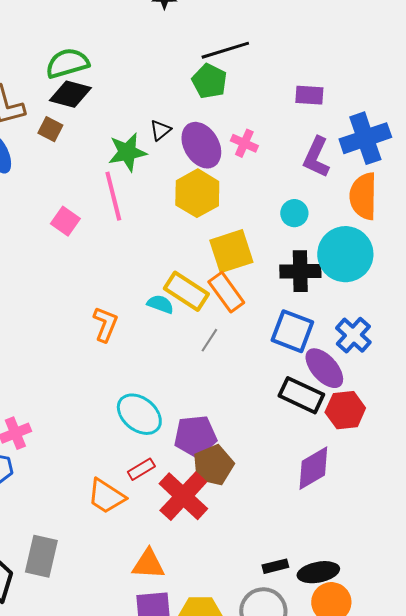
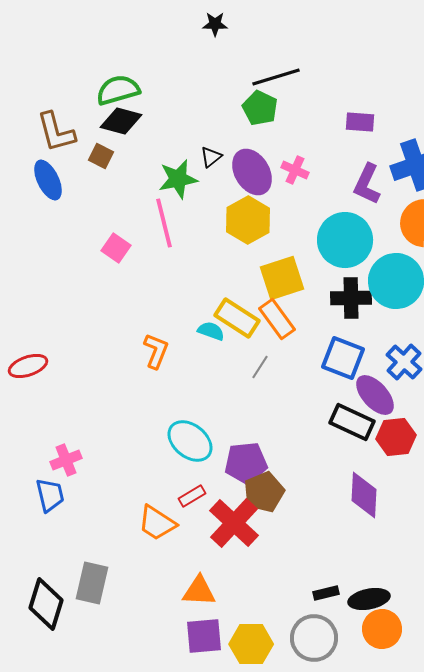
cyan circle: (294, 213) -> (345, 240), size x2.0
purple diamond: (313, 468) -> (364, 495), turned -57

